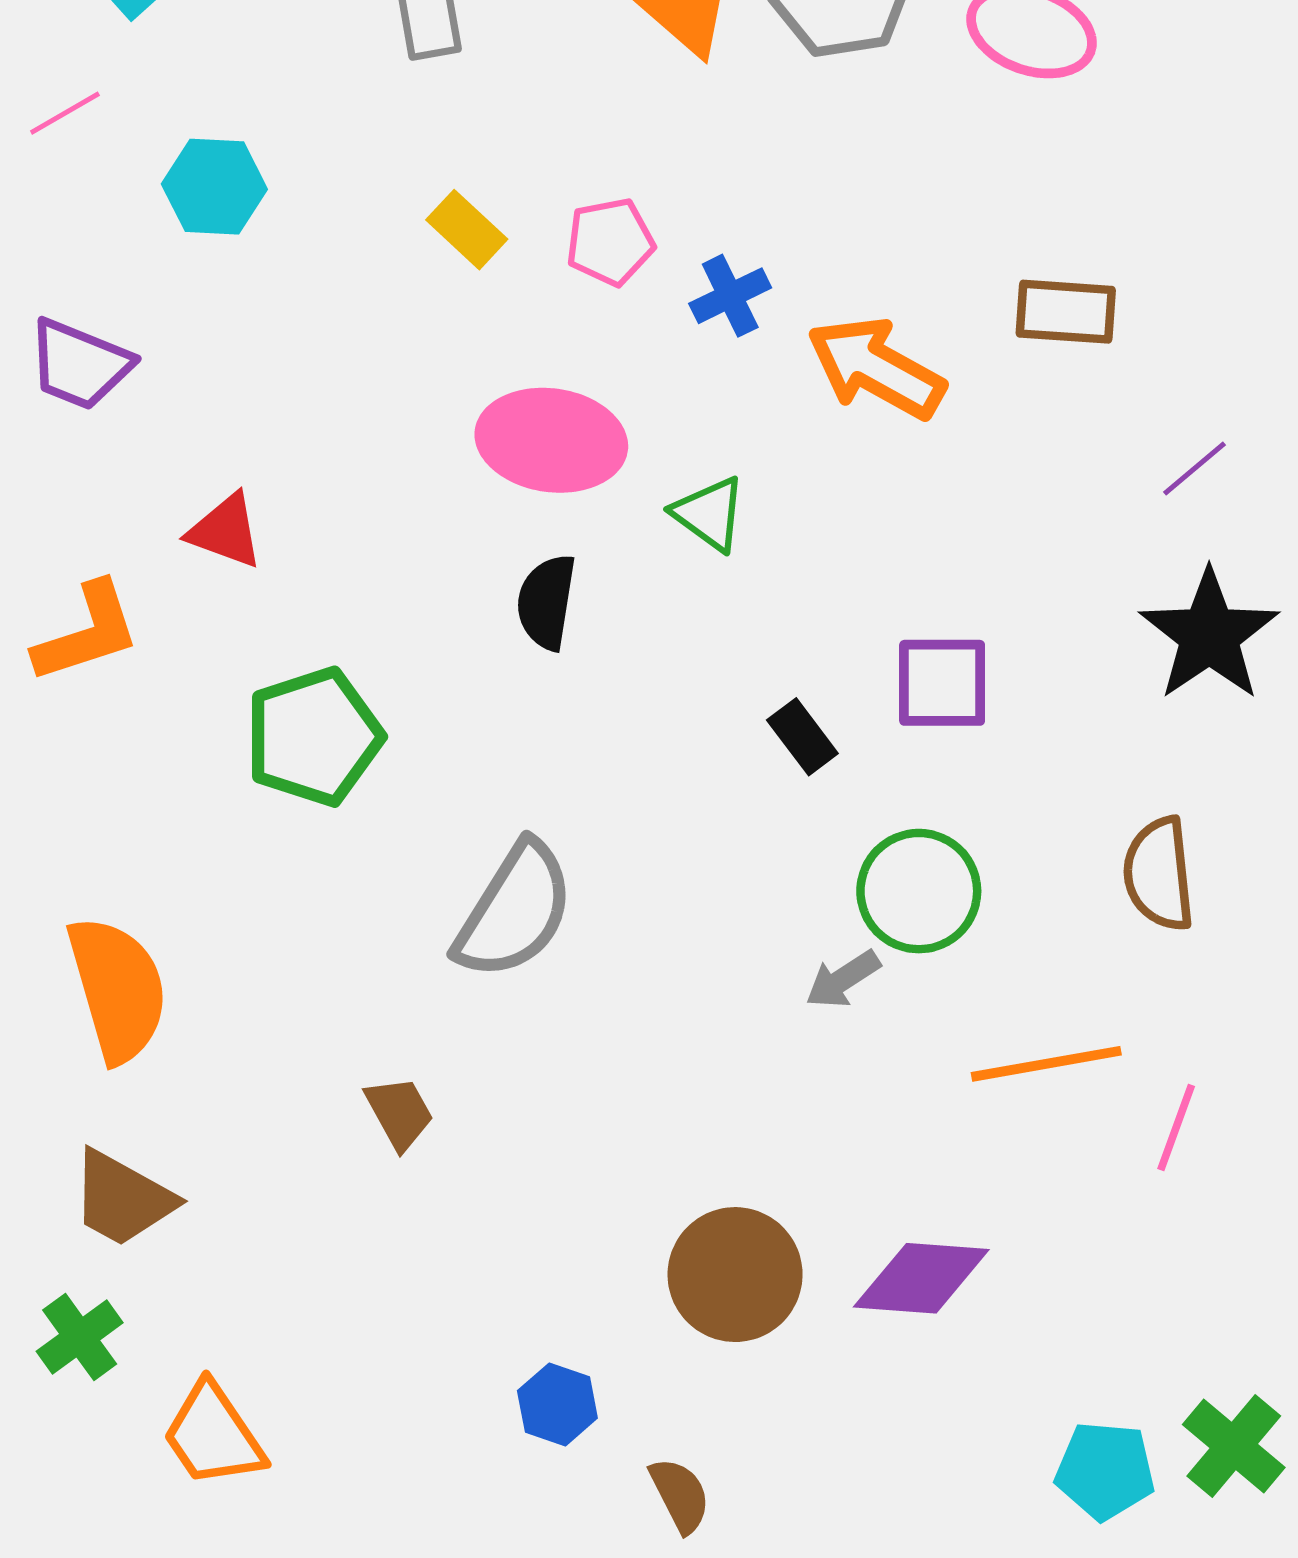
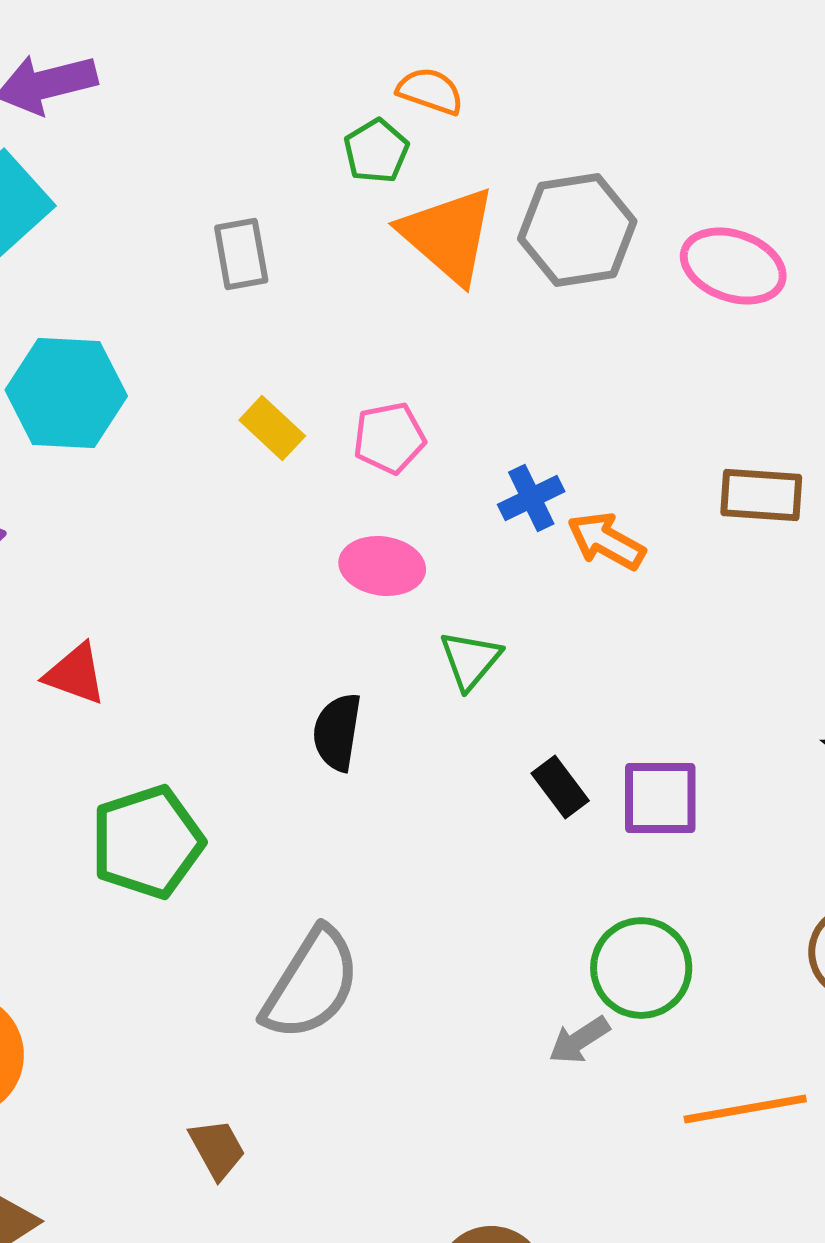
cyan hexagon: (214, 187) -> (66, 393), size x1.4
blue cross: (730, 296) -> (531, 498), moved
orange arrow: (876, 368) -> (606, 541), size x0.7
pink ellipse: (551, 440) -> (382, 566), moved, size x0.7
green triangle: (709, 514) -> (470, 660), turned 34
black rectangle: (802, 737) -> (560, 787), moved

